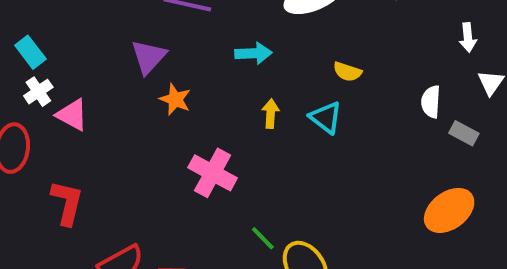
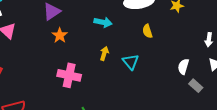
yellow semicircle: (347, 72) -> (147, 31), moved, turned 40
pink cross: (213, 173) -> (69, 75), turned -30

